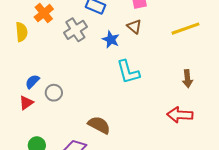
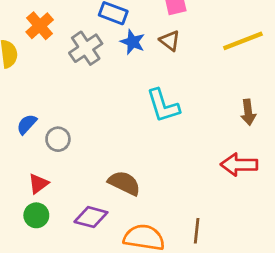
blue star: (111, 39) -> (133, 42), moved
red triangle: (26, 103) -> (38, 184), moved

